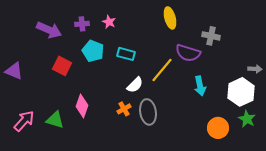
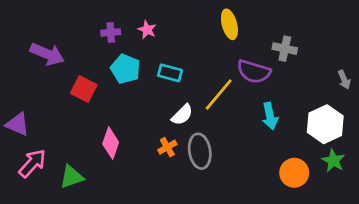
purple arrow: (49, 30) -> (47, 54), moved
gray arrow: (255, 69) -> (344, 80), moved, turned 64
purple triangle: (14, 71) -> (18, 124), moved
green triangle: (55, 120) -> (72, 177), moved, turned -36

